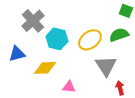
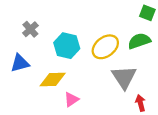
gray cross: (33, 21) -> (30, 29), moved, size x0.6
pink triangle: (69, 87) -> (71, 99), moved, turned -40

